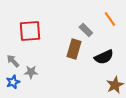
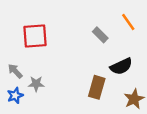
brown rectangle: (74, 49) -> (97, 87), moved

